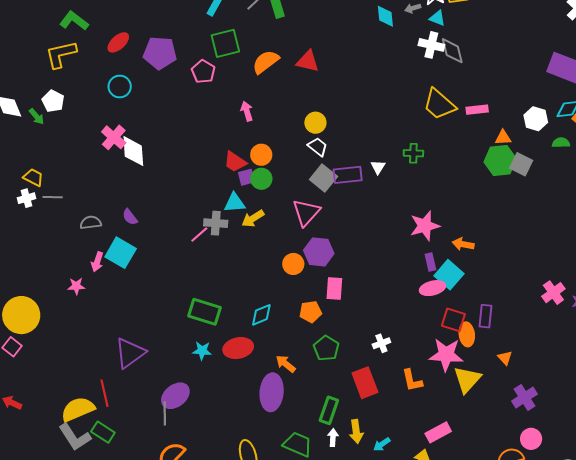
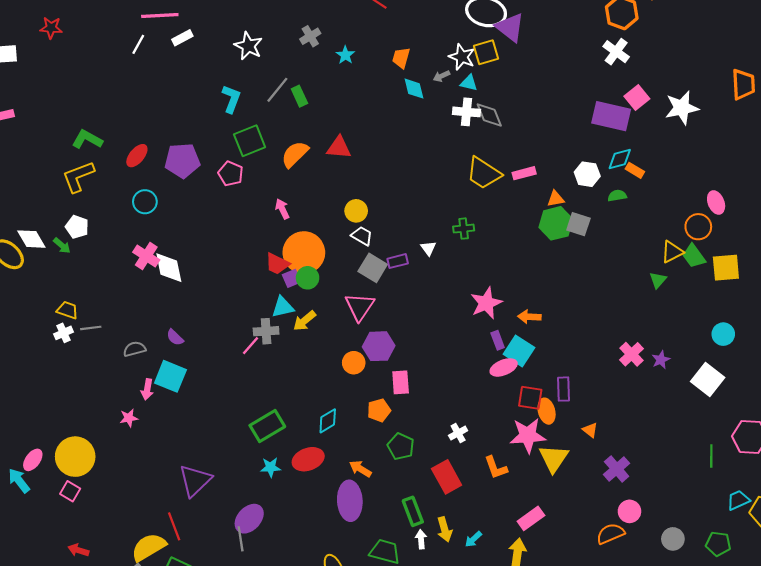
orange circle: (261, 155) -> (304, 253), size x1.8
purple rectangle: (348, 175) -> (398, 261), size x0.7
green rectangle: (204, 312) -> (267, 426), turned -40
green rectangle: (329, 410) -> (413, 511), turned -32

